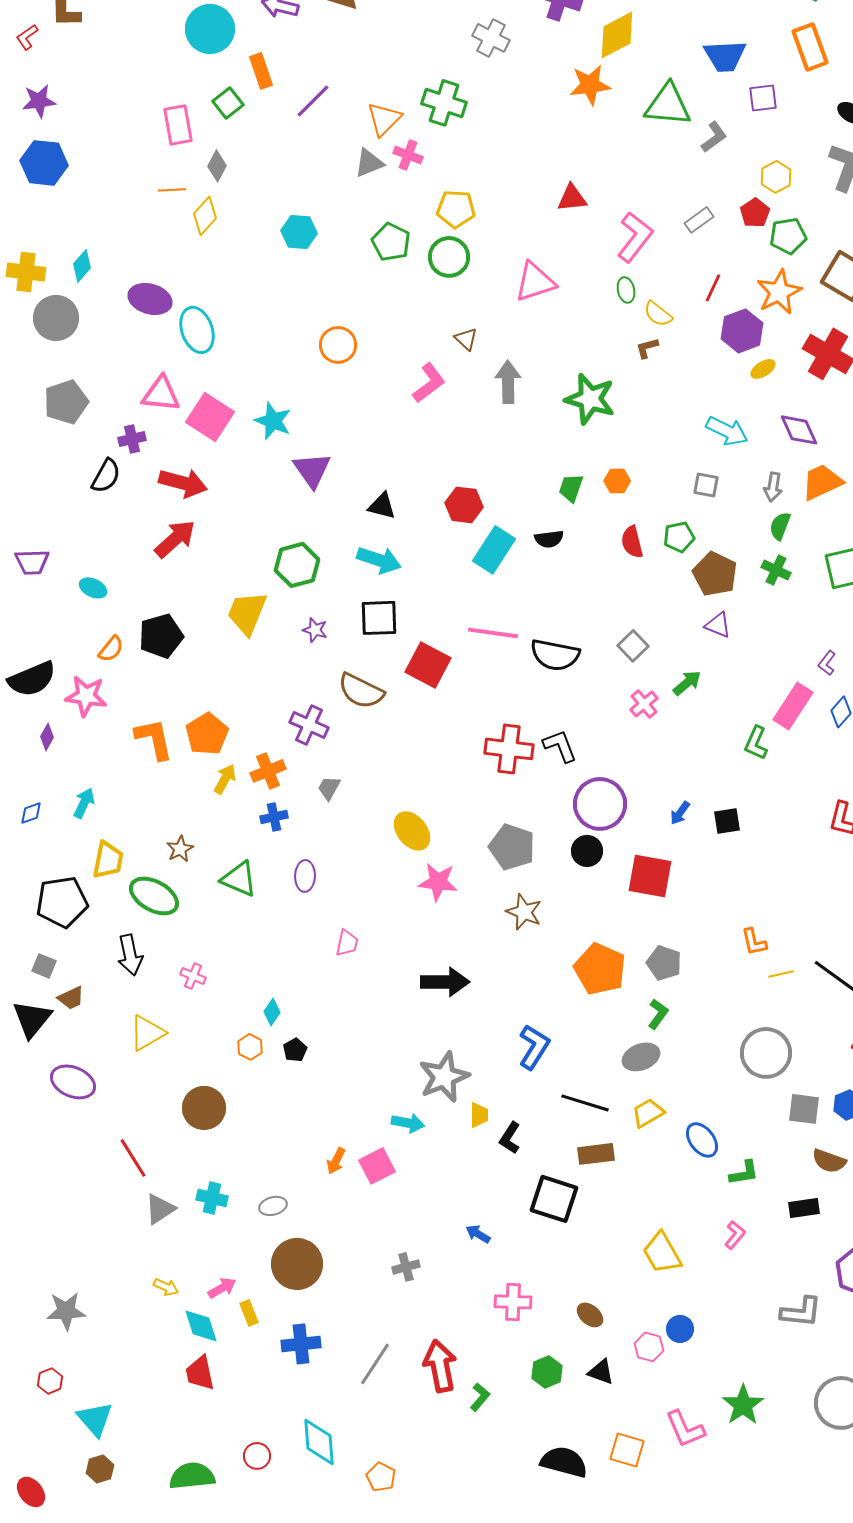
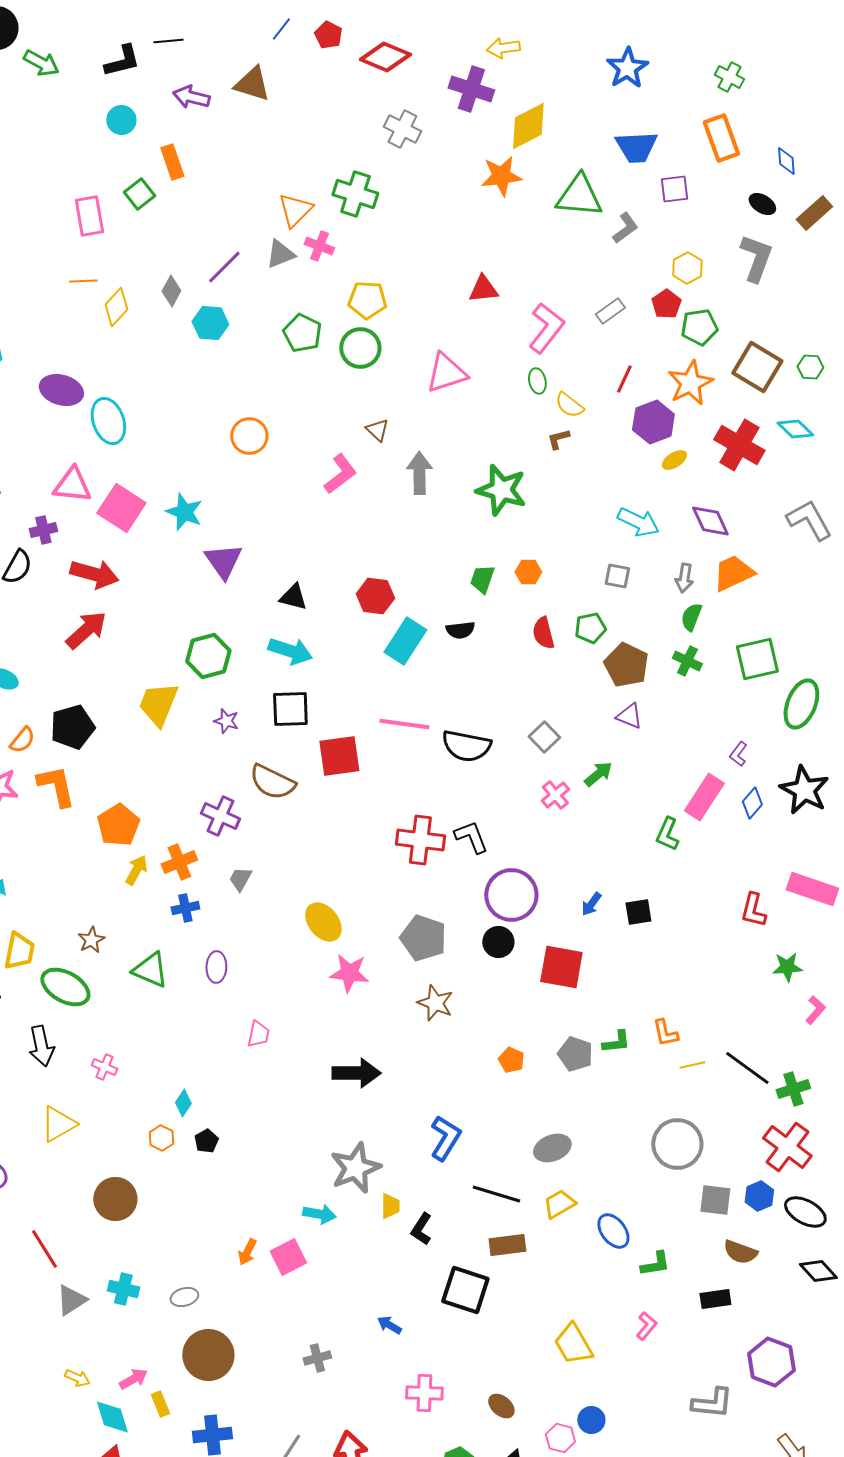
cyan circle: (210, 29) -> (121, 120), size x0.6
purple line: (313, 101) -> (224, 267), moved
gray diamond: (217, 166) -> (171, 291), moved
red square: (428, 665) -> (339, 756), turned -36
orange L-shape: (154, 739) -> (56, 786), moved
orange pentagon: (600, 969) -> (511, 1060), size x0.5
green L-shape: (658, 1014) -> (616, 1042), moved, turned 48

